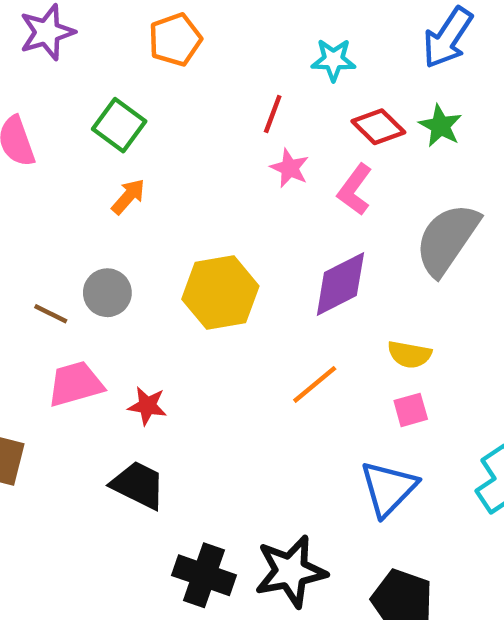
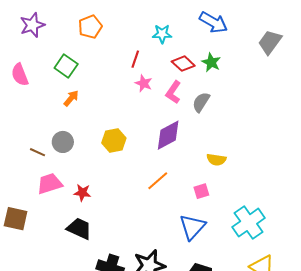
blue arrow: (448, 38) -> (213, 22), turned -92
gray semicircle: (447, 239) -> (201, 102), moved, size x0.6
yellow hexagon: (220, 293) -> (114, 141), size x0.7
yellow semicircle: (409, 354) -> (216, 160), moved

